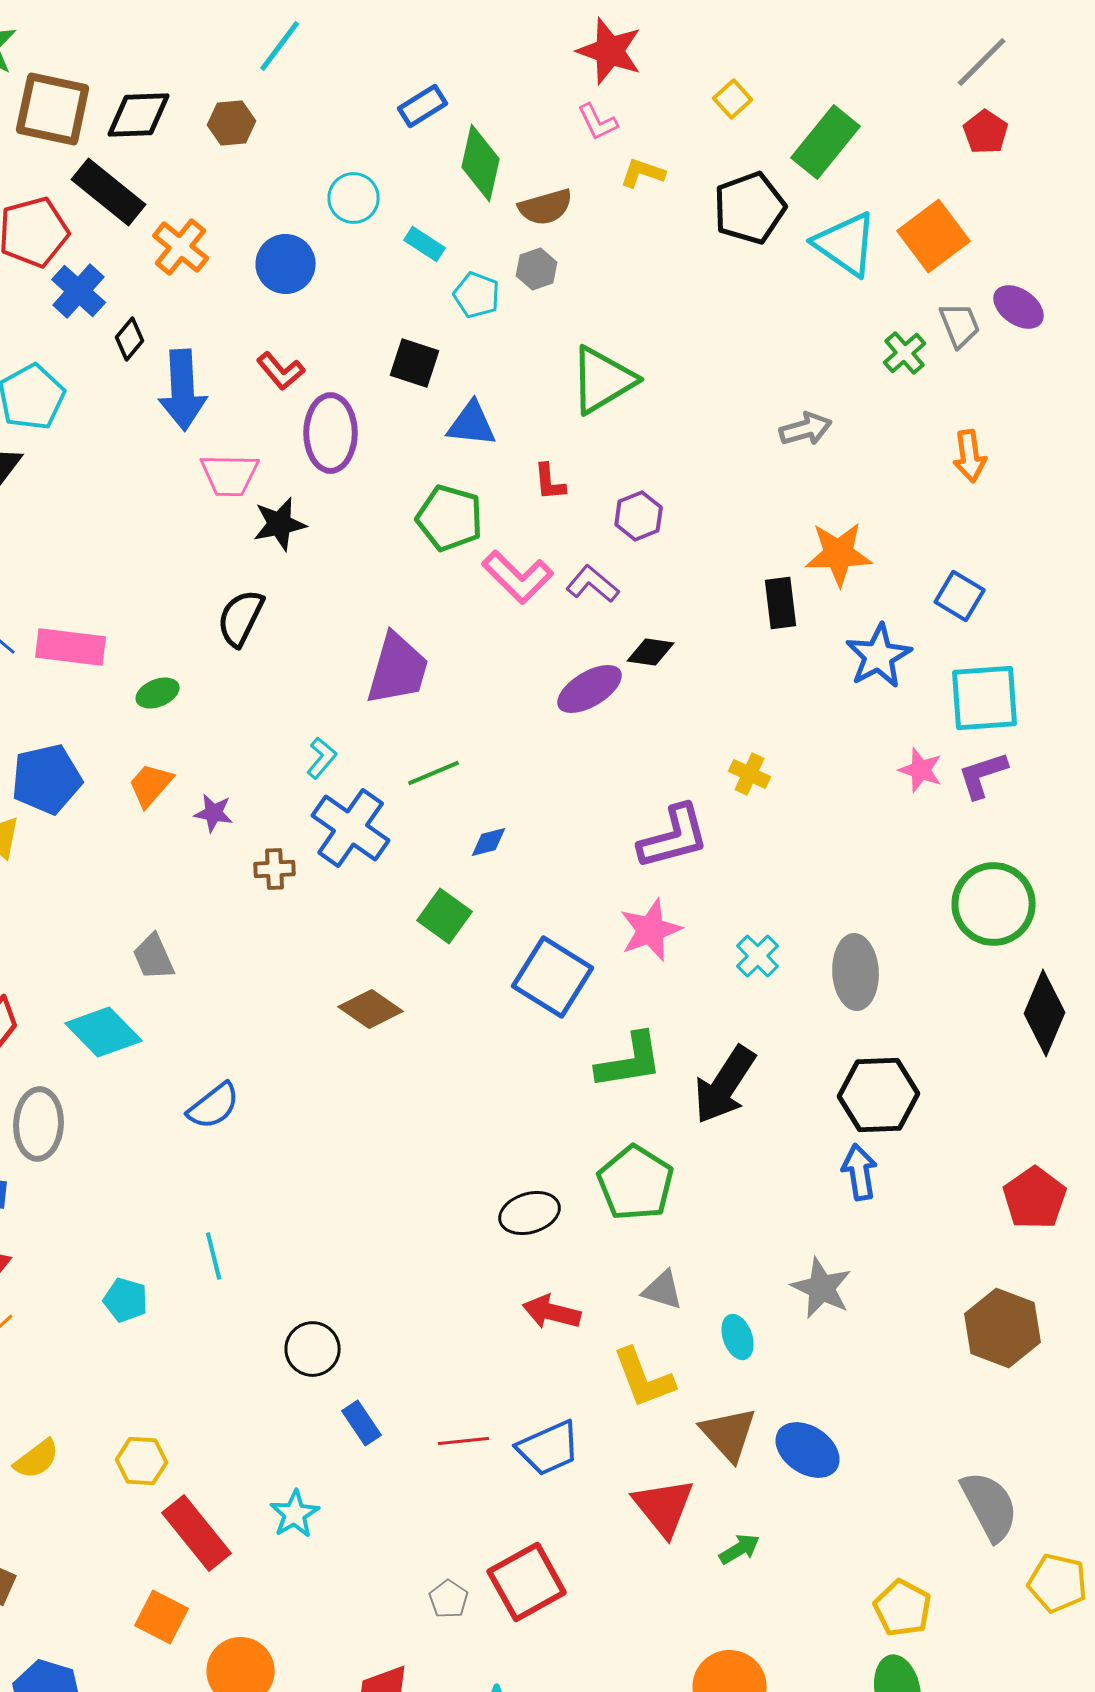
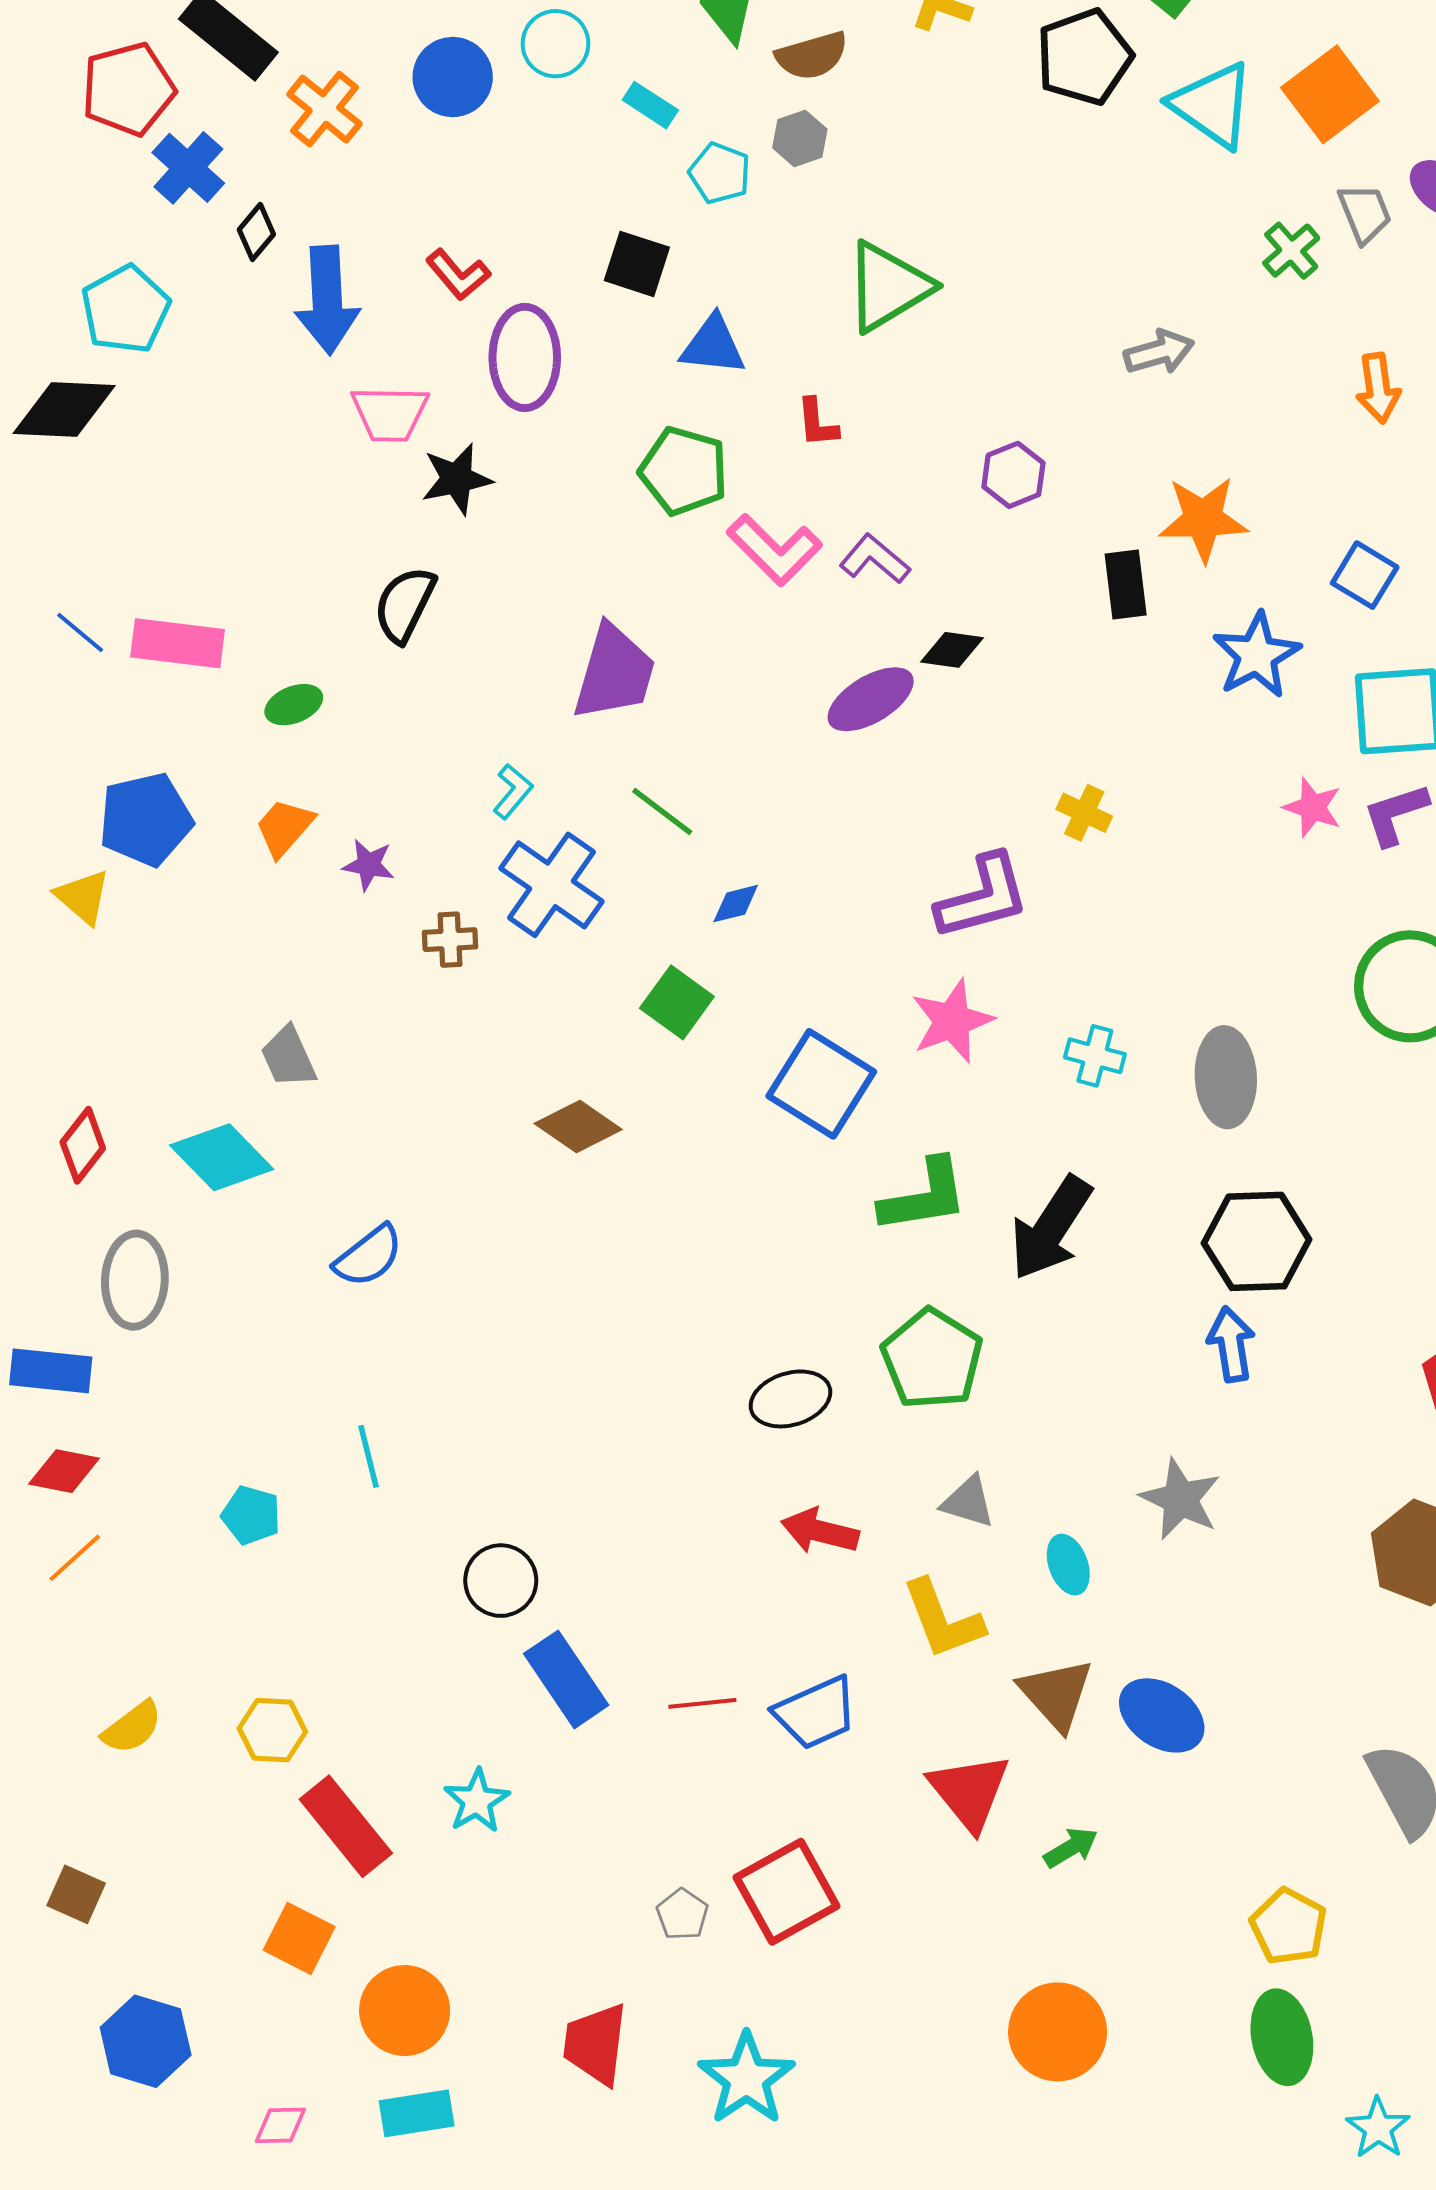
blue circle: (286, 264) -> (453, 77), moved
purple hexagon: (639, 516) -> (1013, 475), moved
green line: (434, 773) -> (662, 811), turned 60
cyan cross: (758, 956) -> (1095, 1056), turned -30
blue rectangle: (362, 1423) -> (566, 1679), size x1.6

